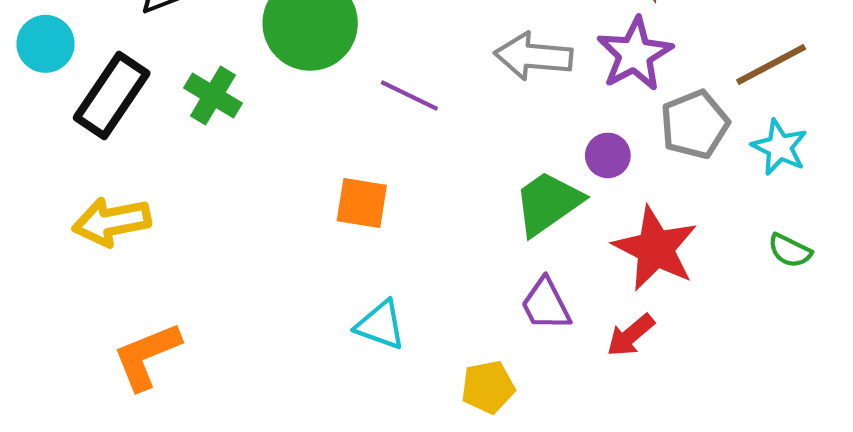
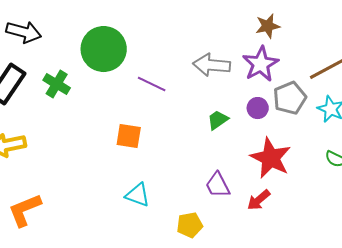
purple circle: (608, 155) -> (258, 108), moved
green trapezoid: (548, 203) -> (218, 120), moved, size x0.6

